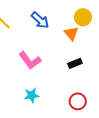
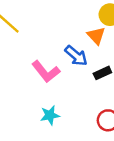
blue arrow: (40, 20) -> (76, 56), moved

